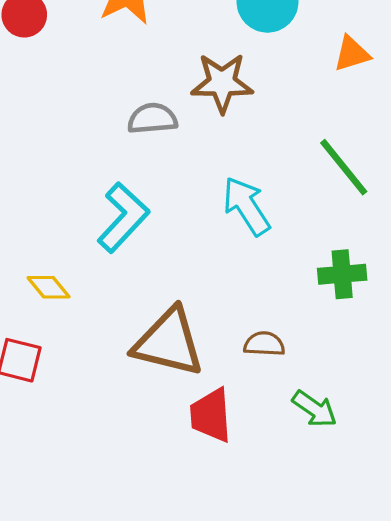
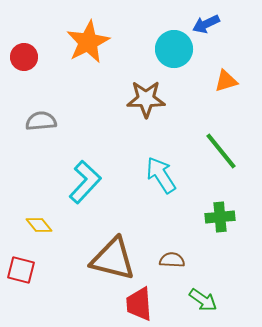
gray semicircle: (152, 119) -> (41, 121), moved

